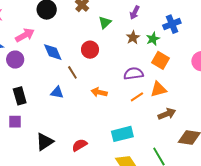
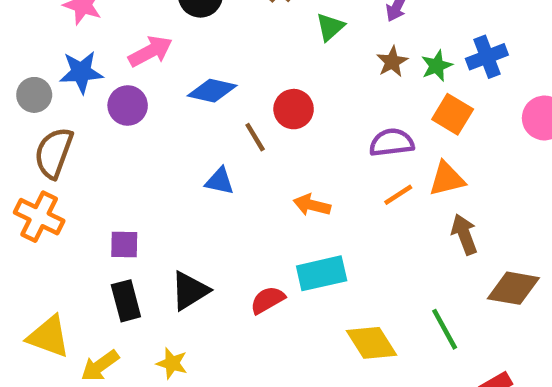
blue cross: (172, 24) -> (487, 57), moved
red circle: (90, 50) -> (294, 109), moved
blue diamond: (53, 52) -> (212, 91), turned -55
orange arrow: (99, 92) -> (312, 205), moved
black rectangle: (20, 96) -> (126, 301), moved
brown arrow: (167, 114) -> (464, 234), turned -90
cyan rectangle: (122, 134) -> (322, 273), moved

